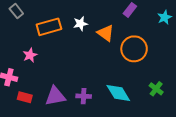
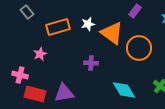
orange triangle: (106, 33) -> (112, 33), size x1.4
purple cross: (84, 96) -> (91, 63), moved
red rectangle: (25, 97) -> (35, 94), size x1.5

